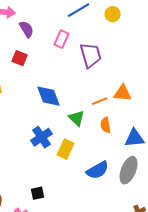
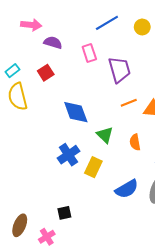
purple semicircle: (27, 29) -> (53, 43), turned -42
pink rectangle: (62, 39) -> (89, 53), turned -42
red square: (20, 58) -> (46, 73), turned 35
orange line: (100, 101) -> (129, 103), moved

